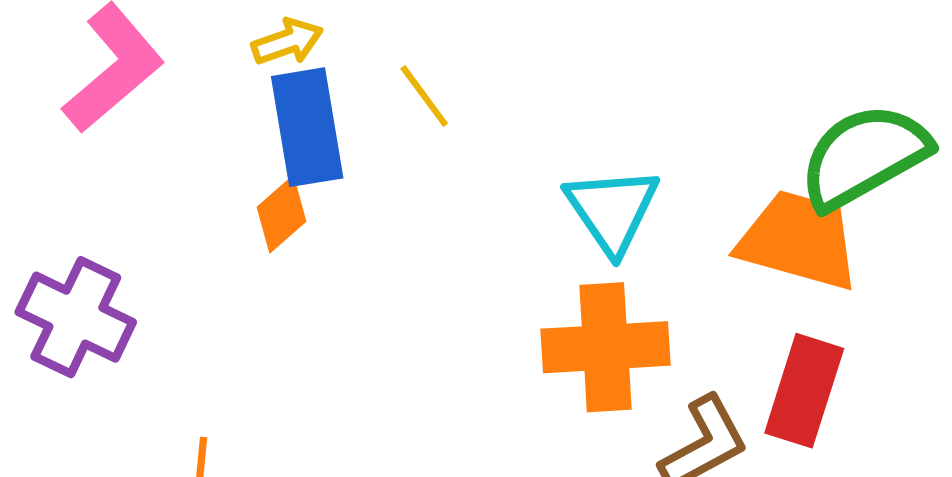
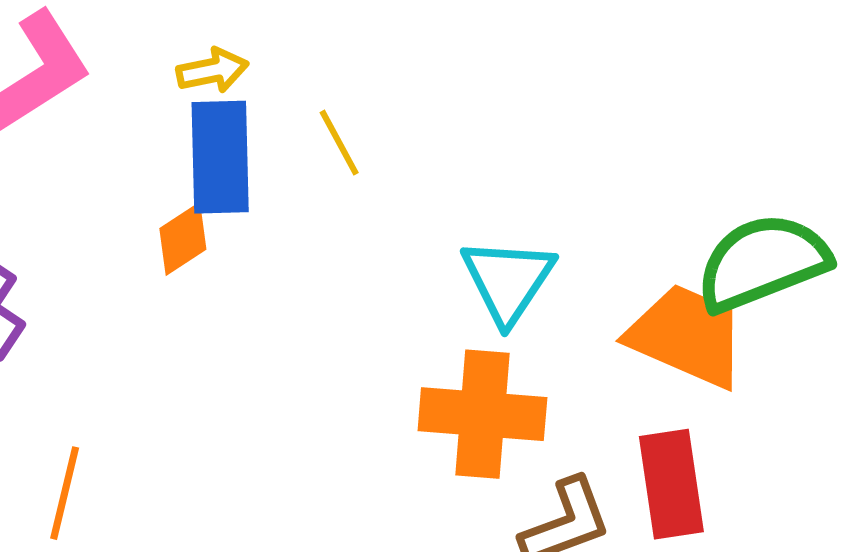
red rectangle: (804, 391) -> (671, 484), turned -34

